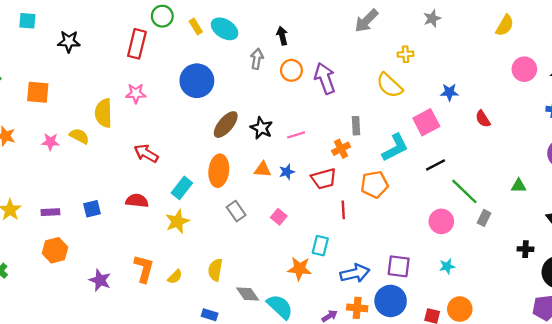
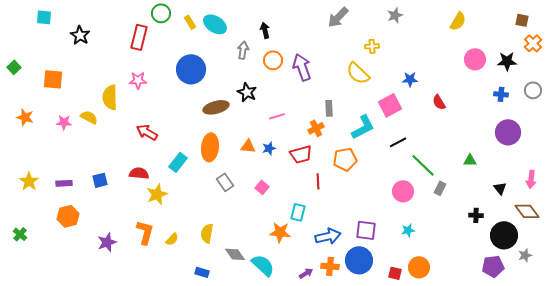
black star: (69, 42) -> (80, 35), turned 30
brown ellipse: (226, 125) -> (216, 107), turned 35
black star: (261, 128) -> (247, 92), moved
yellow star: (177, 221) -> (157, 194), moved
purple star: (100, 280) -> (107, 242), turned 30

